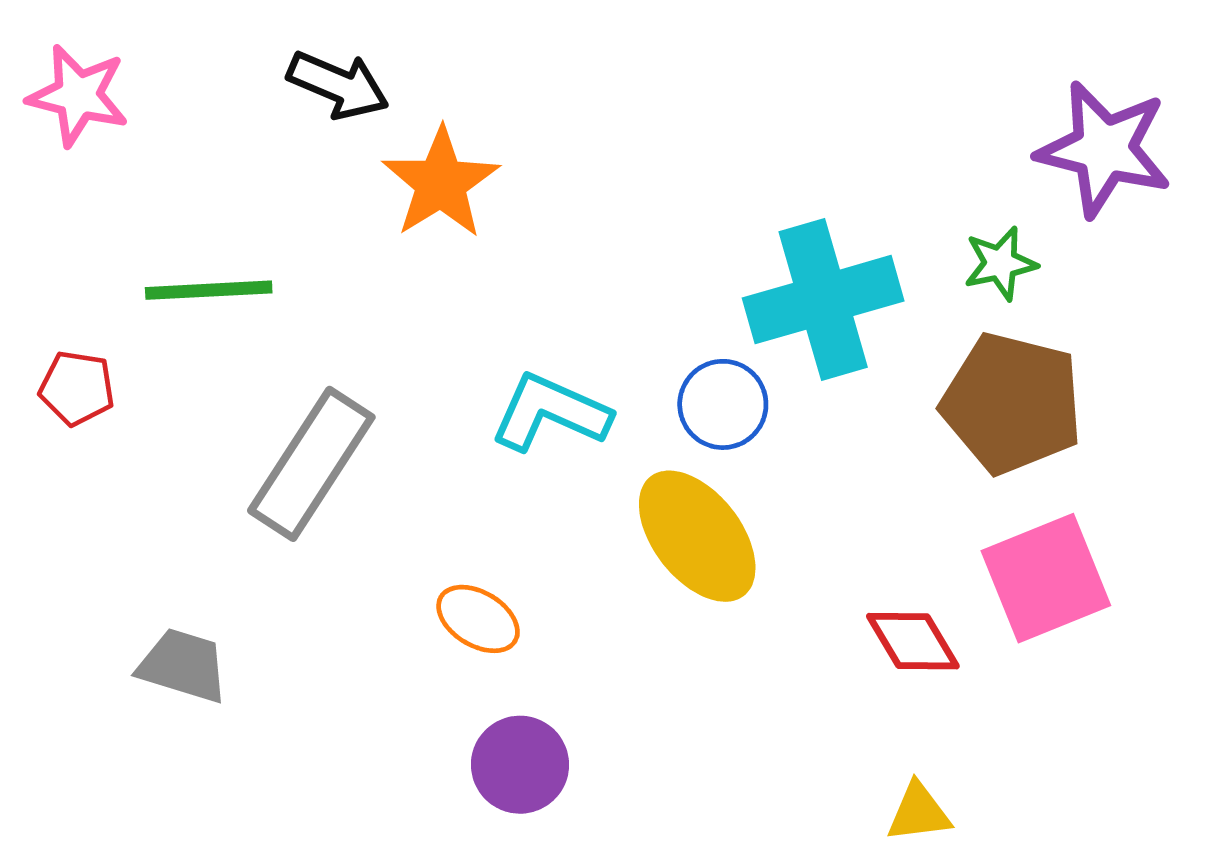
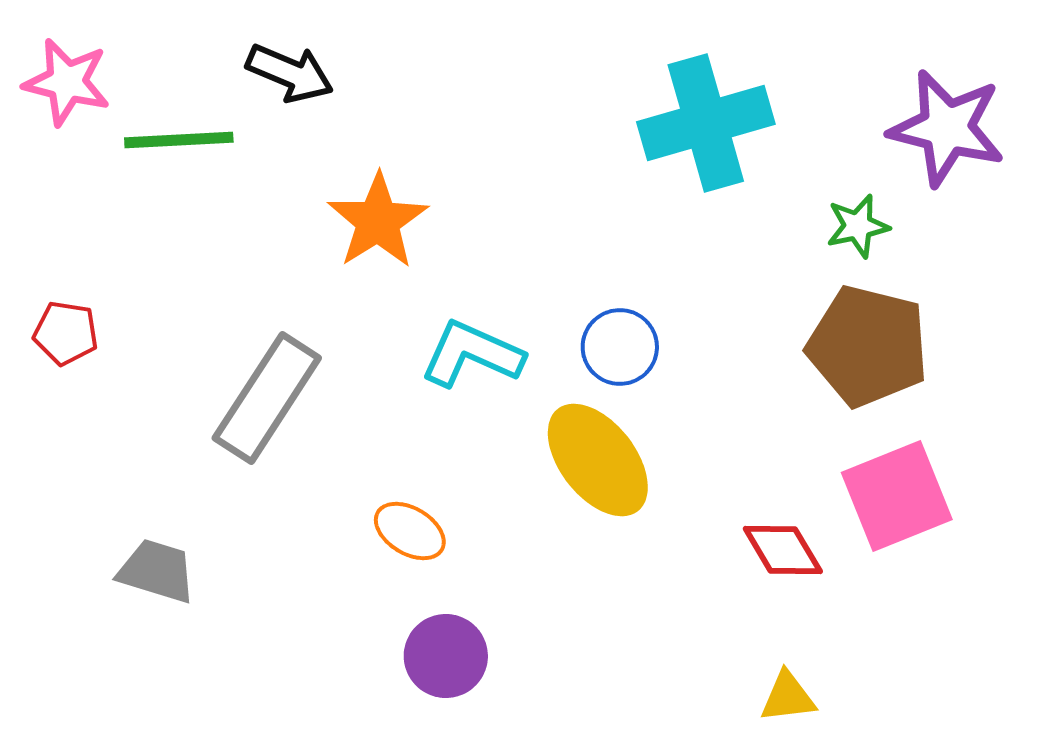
orange star: (441, 183) -> (378, 221), moved
green line: (209, 290) -> (179, 140), moved
cyan cross: (823, 300) -> (706, 123), moved

